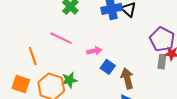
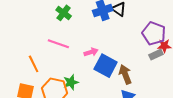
gray rectangle: (162, 62) -> (156, 55), turned 64
blue square: (108, 67) -> (106, 66), size x1.6

